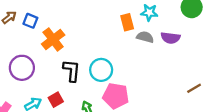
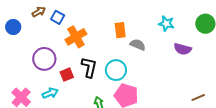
orange rectangle: (127, 22) -> (120, 30), moved
gray semicircle: (145, 37) -> (138, 45), moved
red square: (56, 100) -> (67, 75), moved

